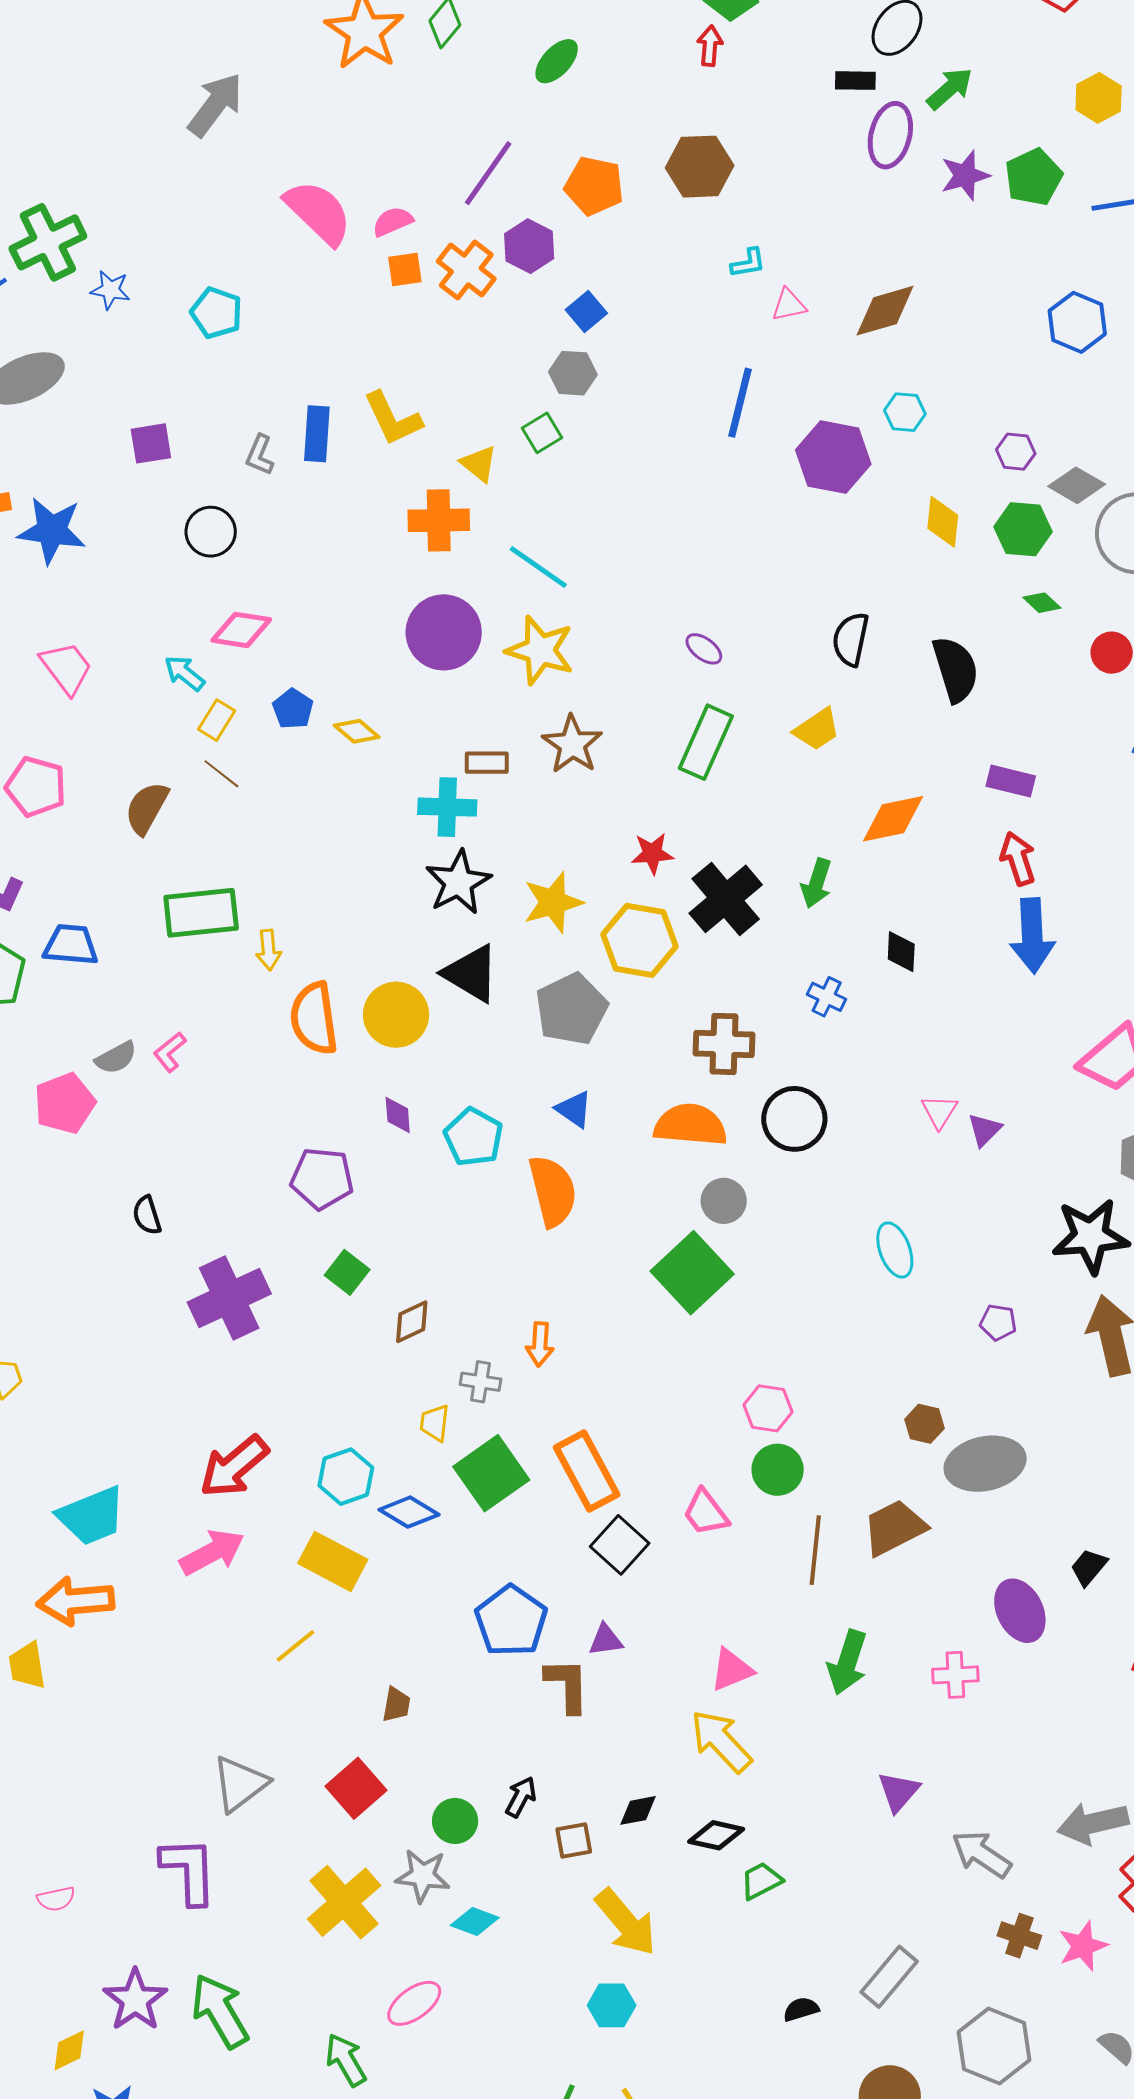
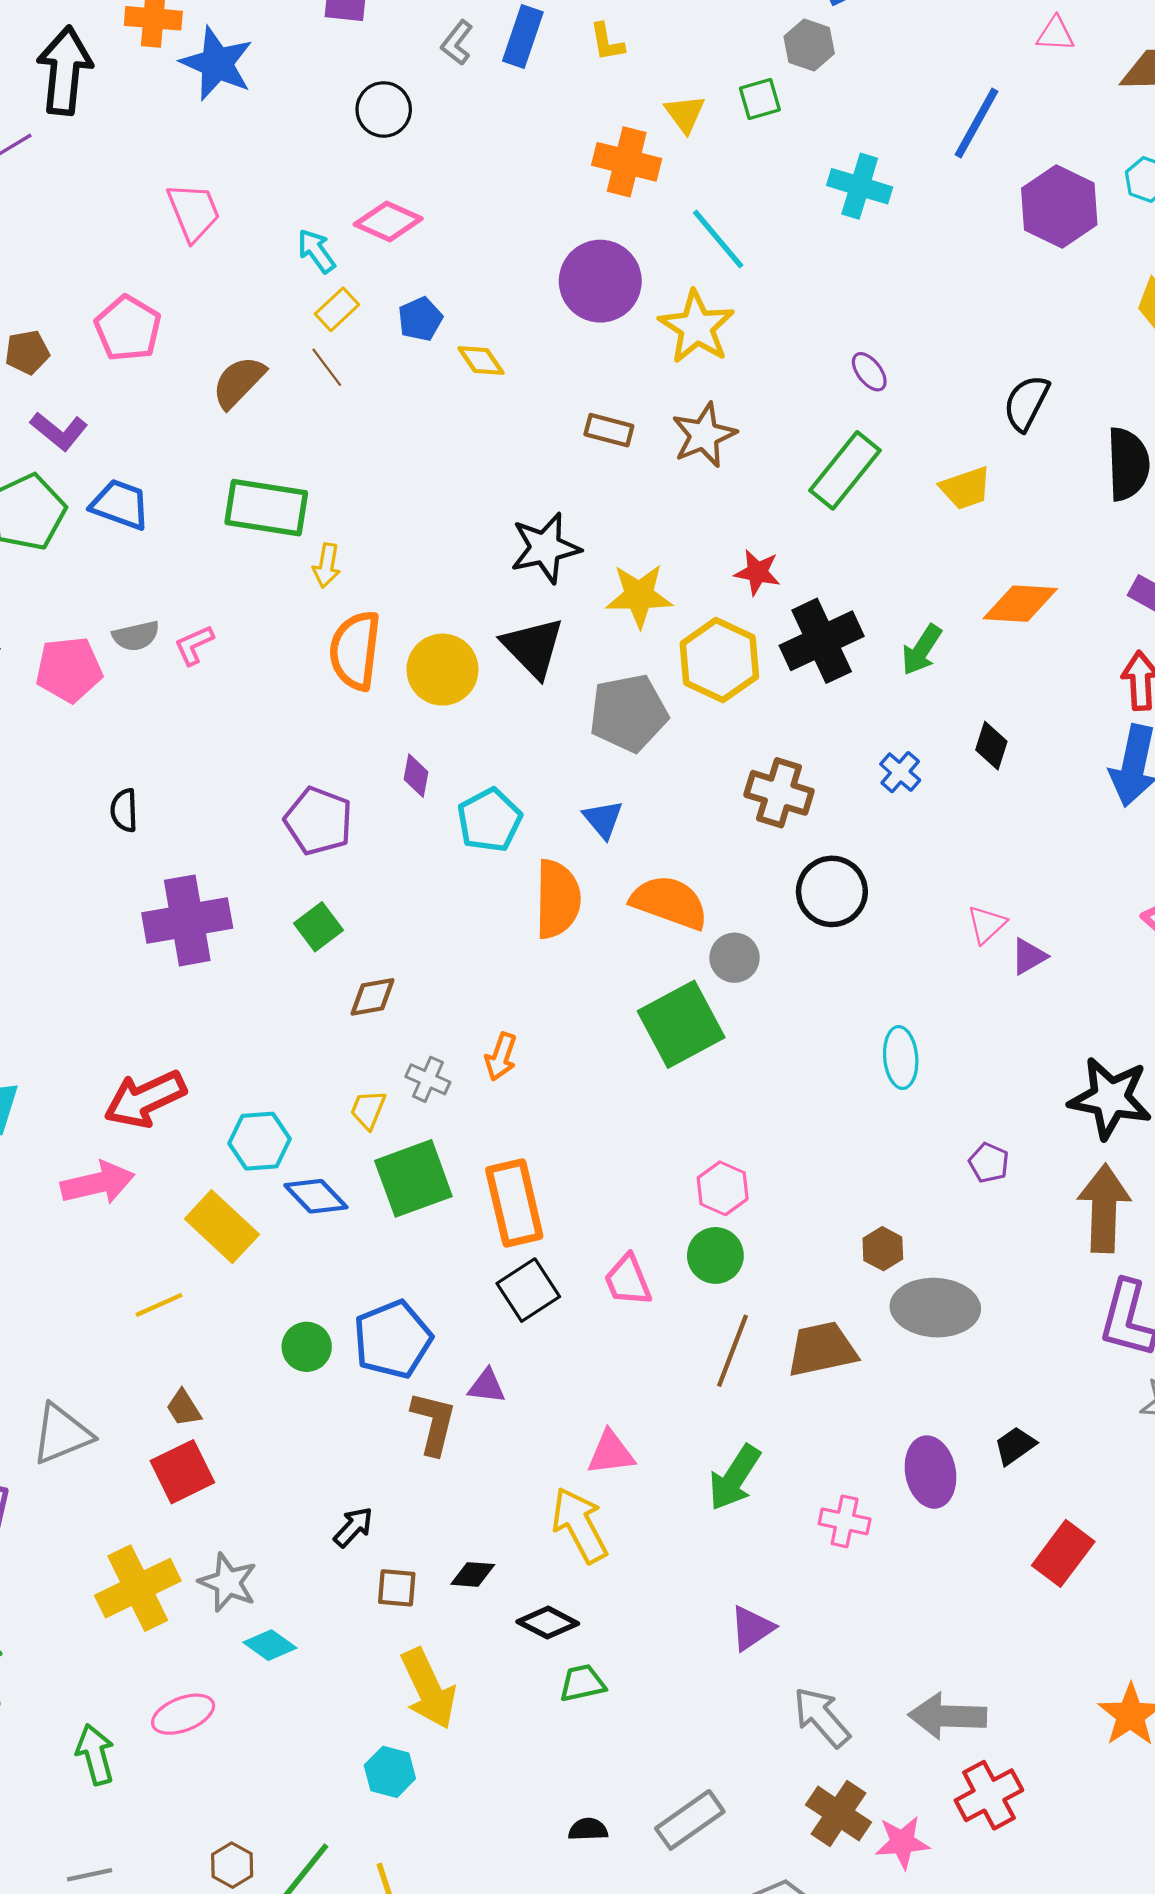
yellow L-shape: (393, 419) -> (607, 42), size x0.6
cyan cross: (447, 807) -> (860, 186), moved
orange semicircle: (690, 1125) -> (669, 902), moved
brown trapezoid: (396, 1705) -> (184, 1408), moved, turned 123
green circle: (455, 1821) -> (307, 1347), moved
brown cross: (1019, 1936) -> (838, 1814), size x1.4

